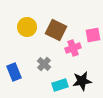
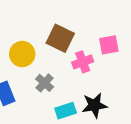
yellow circle: (27, 27) -> (22, 54), moved

